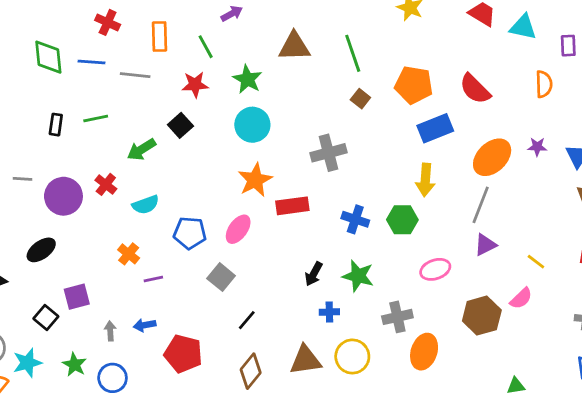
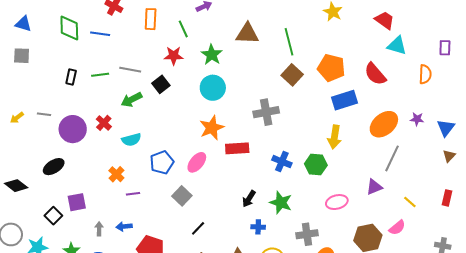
cyan triangle: (523, 27) -> (397, 46), moved
gray line: (135, 75) -> (130, 70), moved
brown square: (360, 99) -> (292, 75), size x1.5
gray line: (481, 205) -> (392, 158), moved
blue pentagon: (190, 233) -> (162, 162), turned -30

